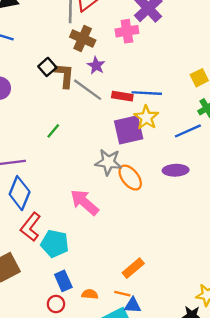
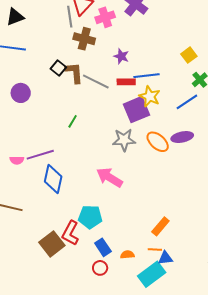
pink cross: (127, 31) -> (105, 17), moved
purple star: (96, 65) -> (121, 56), moved
orange ellipse: (130, 178) -> (158, 142), moved
red L-shape: (31, 227) -> (70, 233), moved

